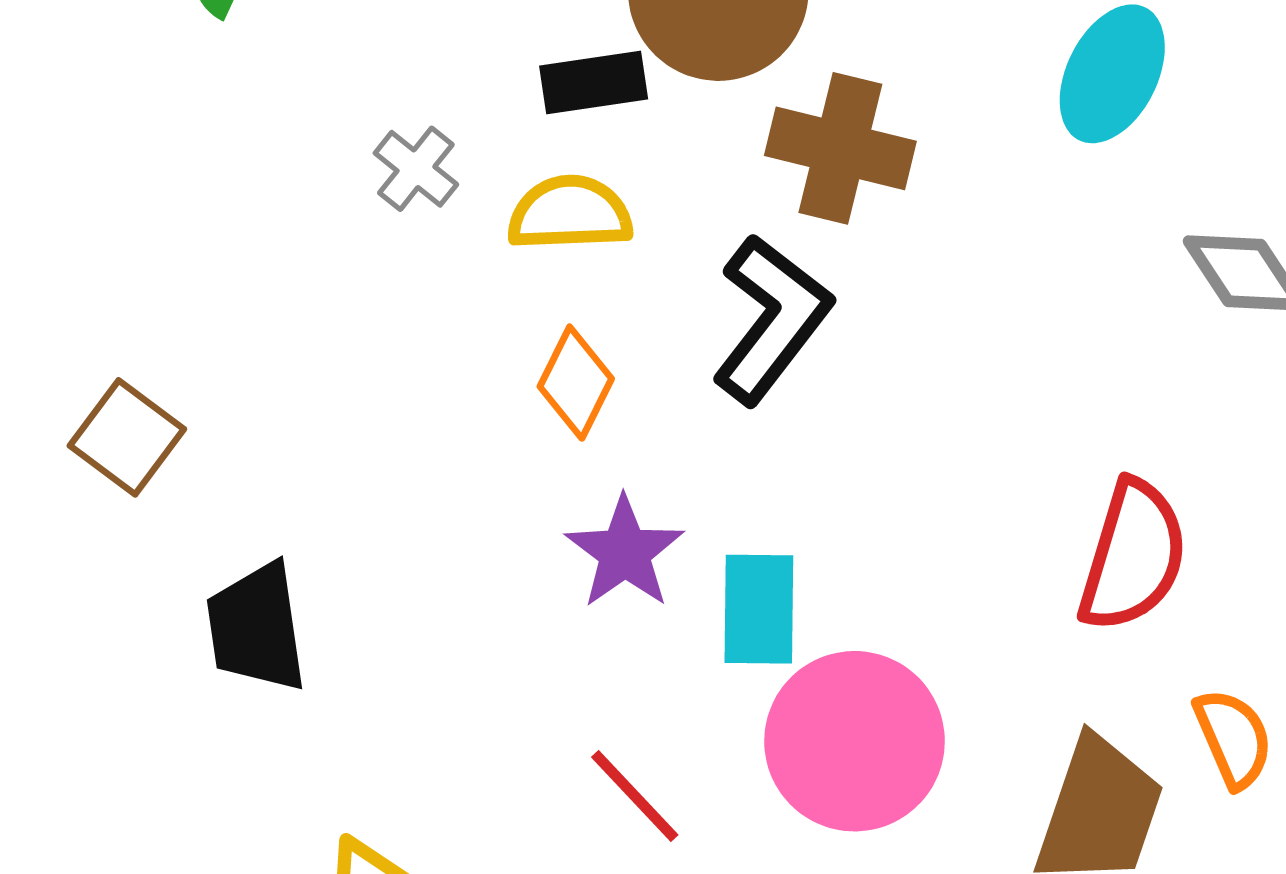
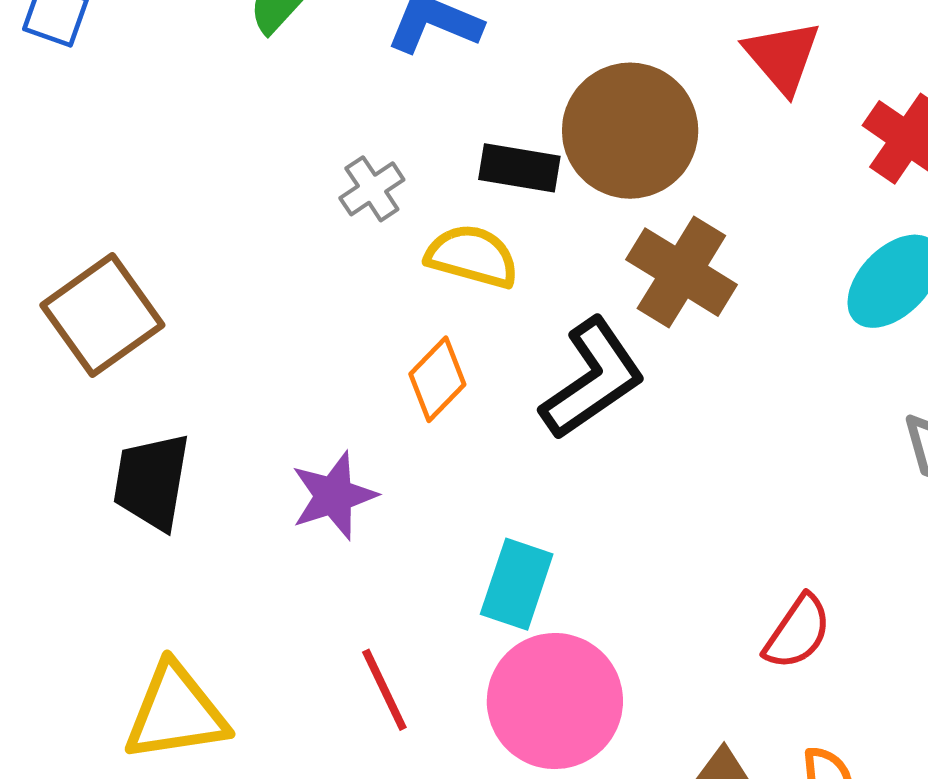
brown square: (127, 437) -> (102, 315), size x1.4
purple star: (625, 552) -> (334, 496), moved
red semicircle: (1133, 556) -> (798, 632), size x0.7

